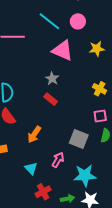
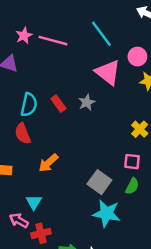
pink circle: (78, 21) -> (137, 57), moved
red rectangle: (51, 99) -> (58, 104), moved
pink arrow: (58, 160) -> (19, 220), moved, turned -105
cyan star: (85, 175) -> (107, 213), moved

